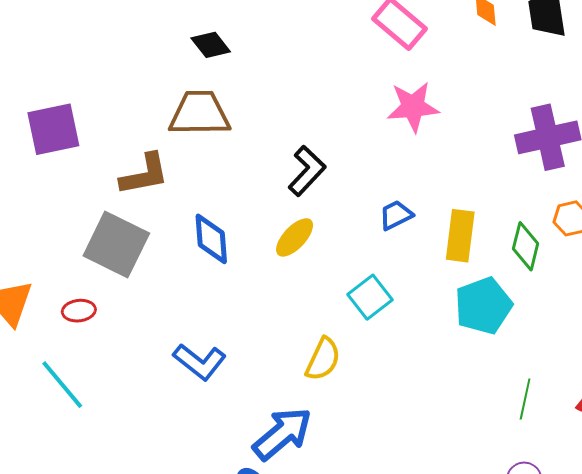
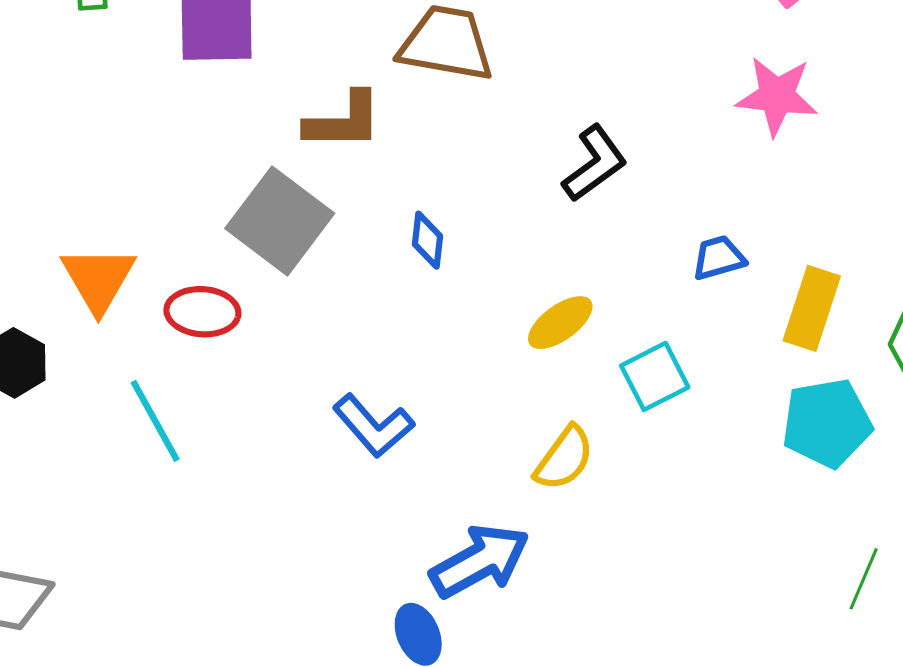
yellow ellipse: (295, 237) -> (560, 323), moved
blue diamond: (211, 239) -> (427, 240), size x0.7
red ellipse: (79, 311) -> (202, 312), size x1.4

